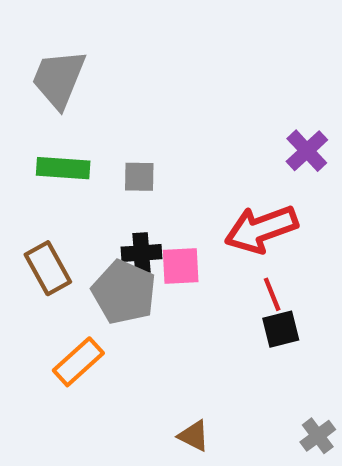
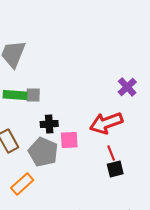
gray square: (139, 177) -> (33, 95), moved
black cross: (141, 253) -> (49, 124), moved

